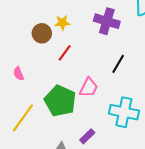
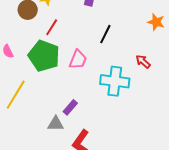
green pentagon: (60, 101) -> (44, 56), moved
purple rectangle: (87, 136) -> (70, 107), moved

